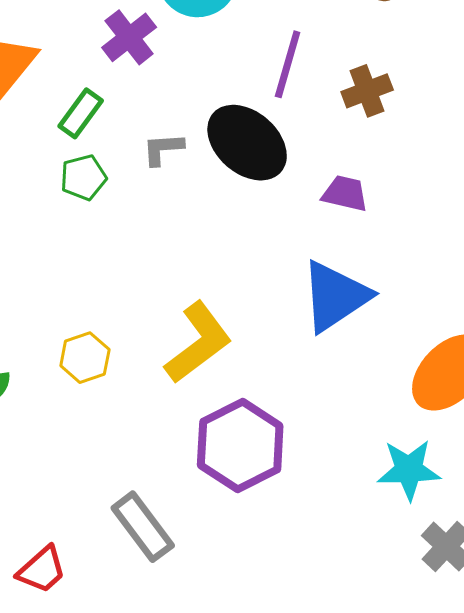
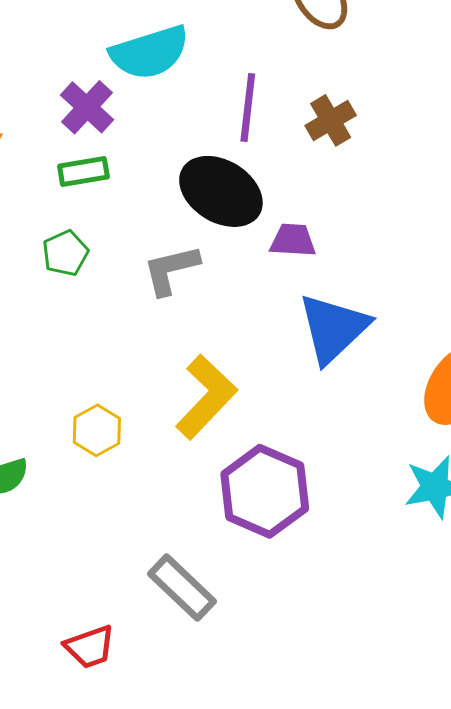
green rectangle: (81, 113) -> (83, 172), moved, turned 54
gray L-shape: (163, 149) -> (171, 270), moved, size x1.4
purple trapezoid: (345, 193) -> (293, 240), moved
red trapezoid: (42, 570) -> (90, 647), turned 32

